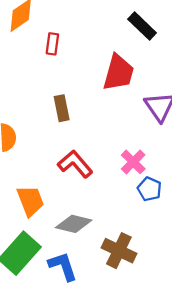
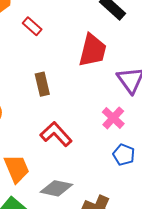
red rectangle: (52, 44) -> (32, 26), turned -54
pink cross: (133, 162) -> (113, 118), moved

